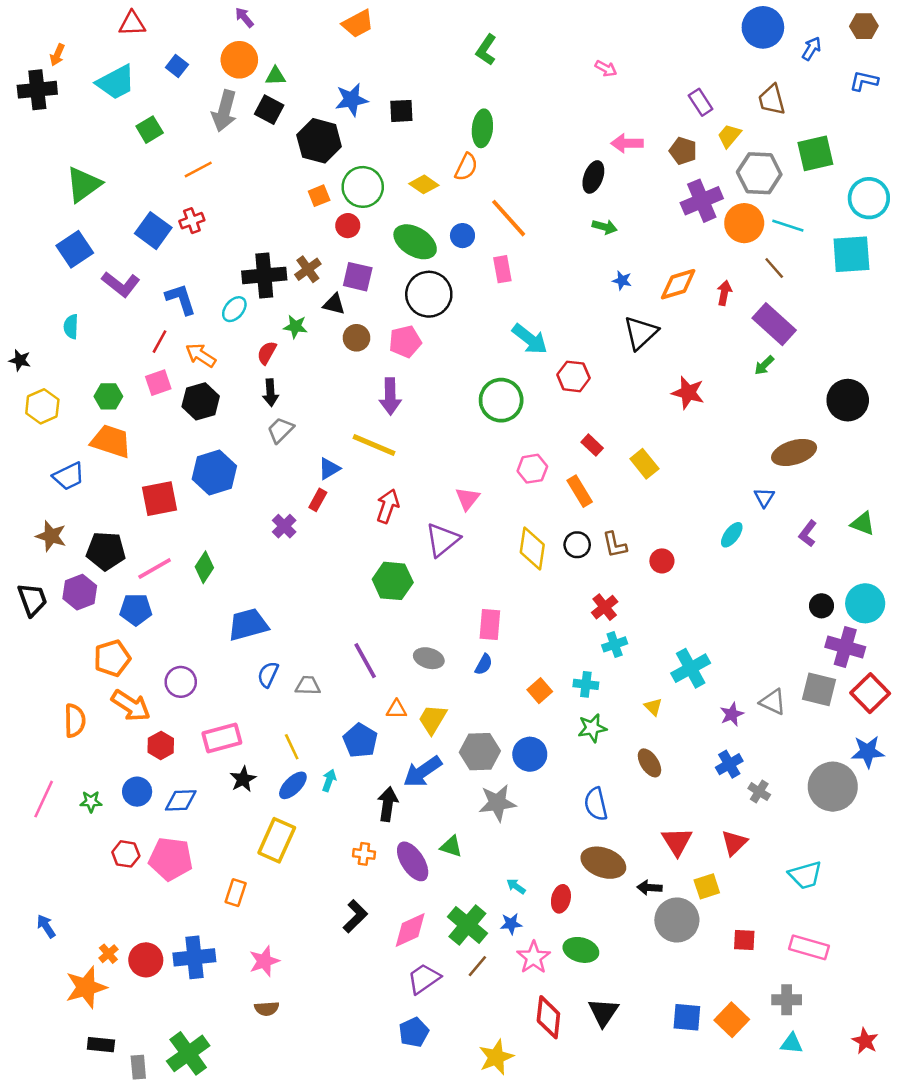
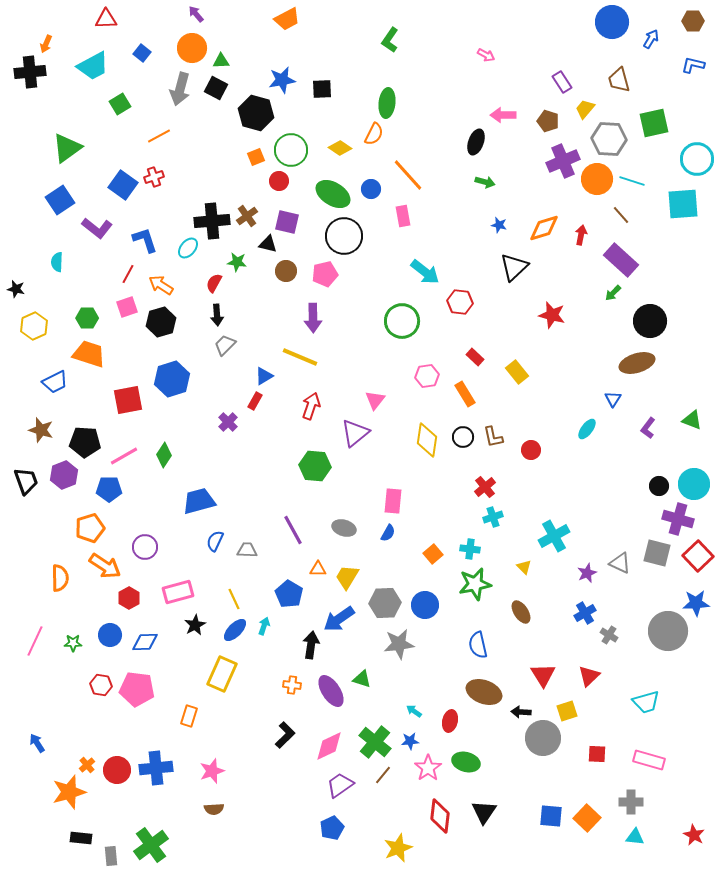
black circle: (848, 400) -> (650, 321), moved
green star: (592, 728) -> (475, 584), size x1.4

